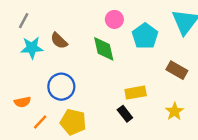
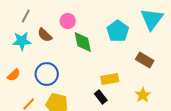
pink circle: (114, 19) -> (68, 21), moved
gray line: (24, 21) -> (26, 16), moved
orange semicircle: (22, 102) -> (14, 75), moved, turned -32

